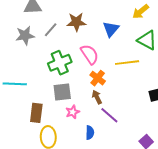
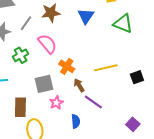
pink semicircle: (90, 54) -> (47, 44), moved
green cross: (60, 63) -> (21, 55), moved, size x0.7
yellow line: (127, 63) -> (106, 68), moved
orange cross: (98, 78) -> (67, 66), moved

